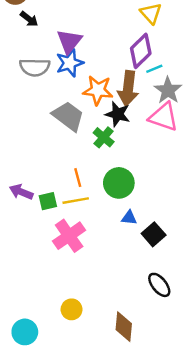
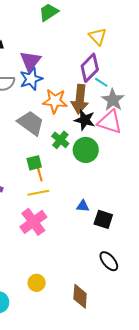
cyan line: (154, 69) -> (101, 82), turned 56
black star: (118, 114) -> (85, 120), moved
green circle: (119, 183) -> (86, 150), moved
green square: (48, 201) -> (34, 163), moved
black square: (154, 234) -> (103, 219), turned -30

